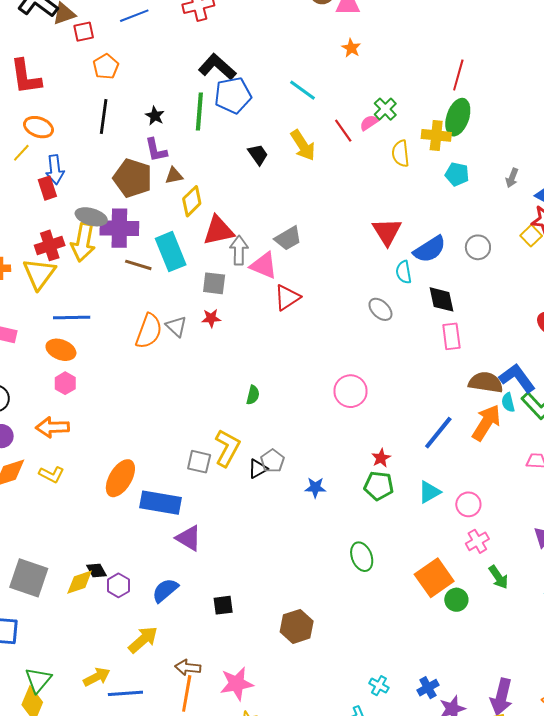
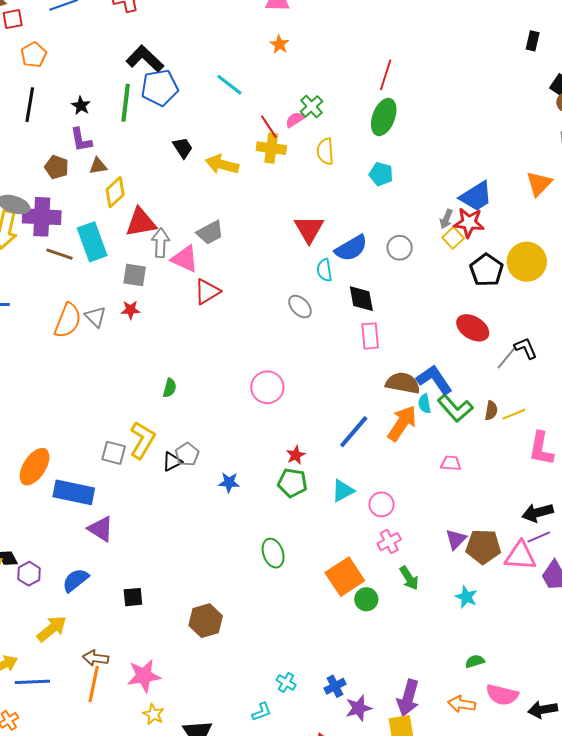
yellow cross: (436, 135) -> (271, 148), moved
yellow arrow: (303, 145) -> (222, 164), moved, turned 136
brown pentagon: (133, 178) -> (57, 167), size x0.6
gray arrow: (512, 178) -> (446, 219), moved

